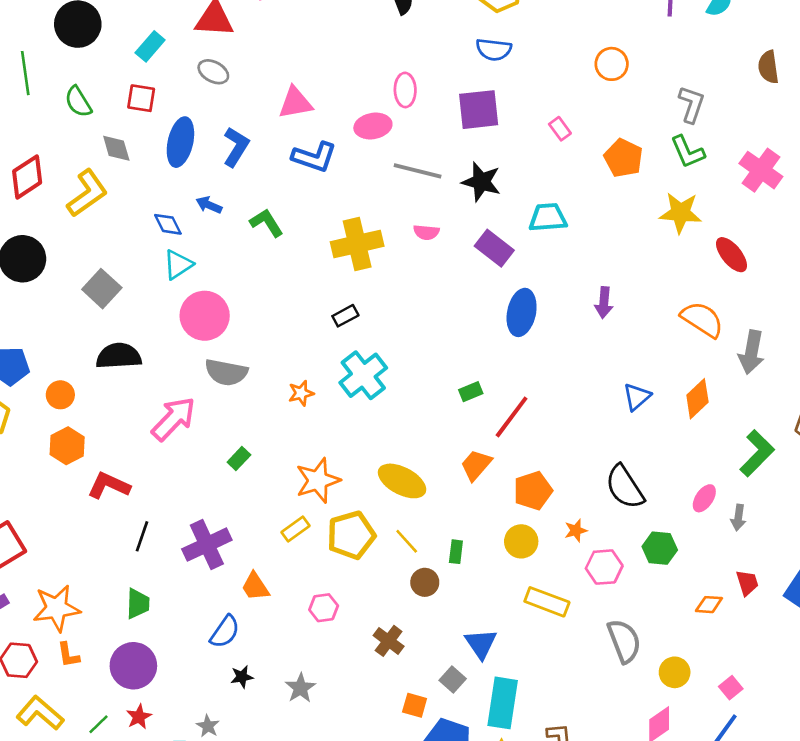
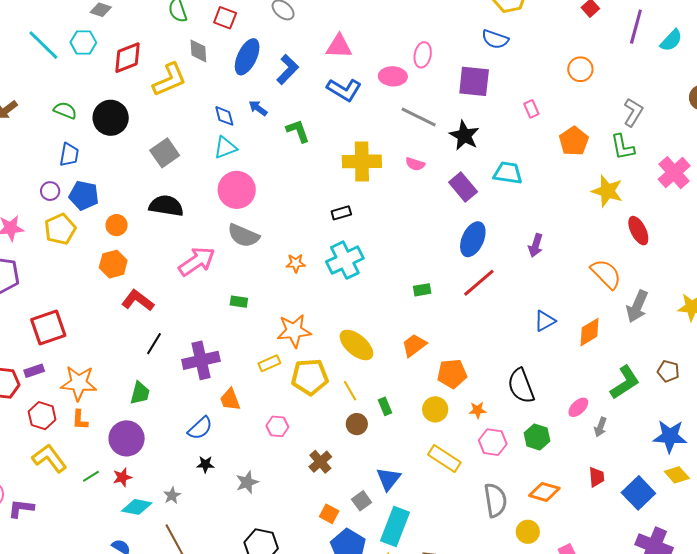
red line: (512, 417) -> (479, 283), moved
green rectangle: (239, 459) -> (239, 302), turned 42
green rectangle: (456, 552) -> (385, 406), turned -42
orange diamond: (709, 605) -> (544, 492), moved, size x1.4

